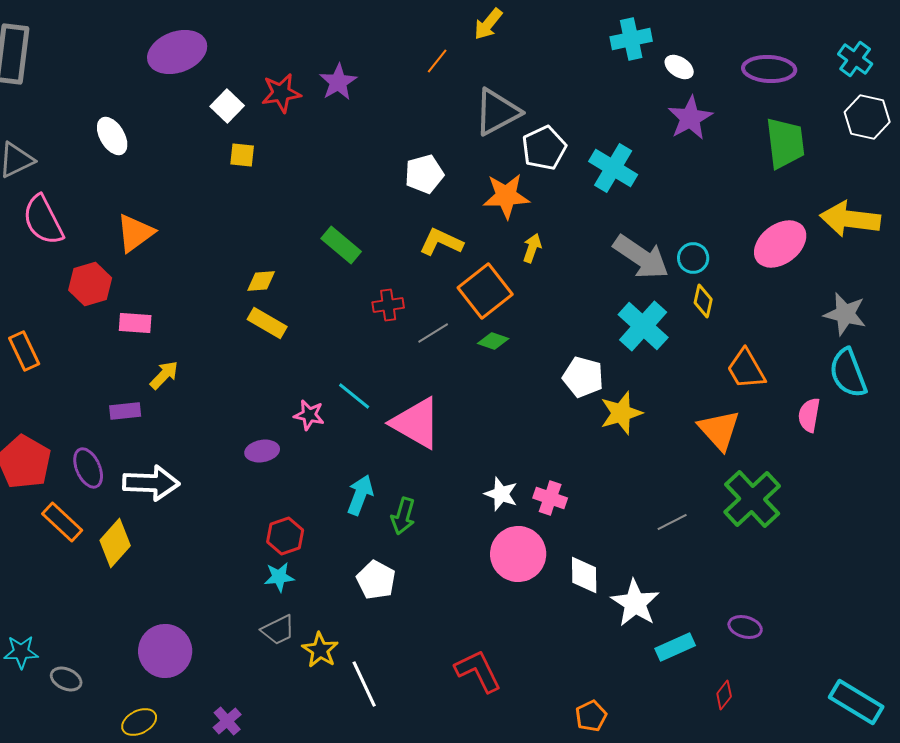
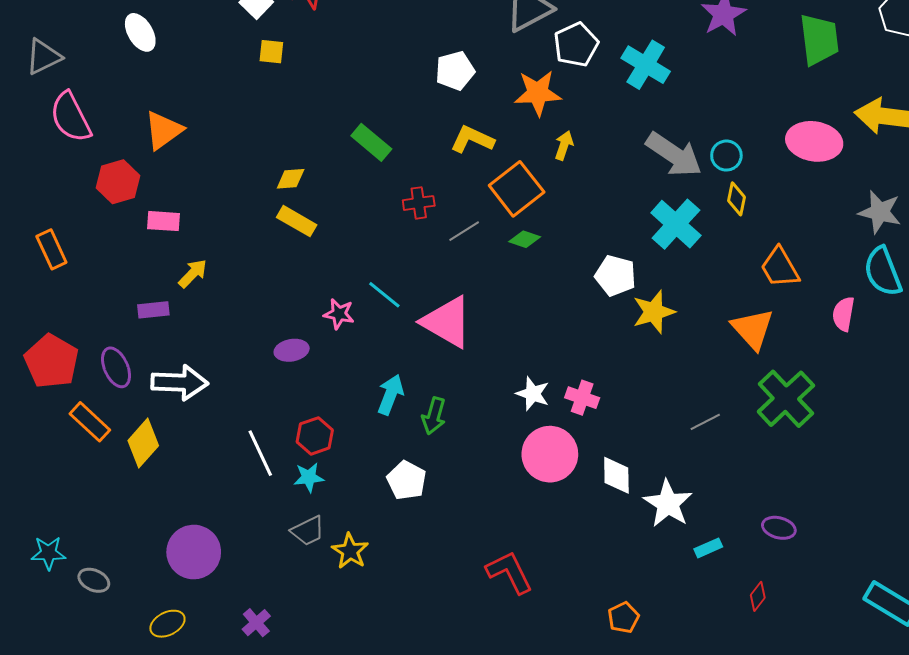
pink ellipse: (780, 244) -> (814, 141), turned 46
cyan rectangle: (675, 647) -> (708, 548), size x0.7
white line: (364, 684) -> (260, 453), moved

